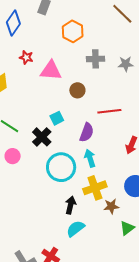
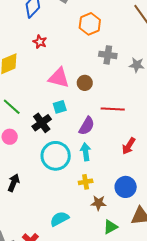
pink triangle: (51, 71) -> (59, 78), moved
yellow cross: (95, 188) -> (86, 182), size x0.6
black arrow: (71, 205) -> (14, 183), moved

